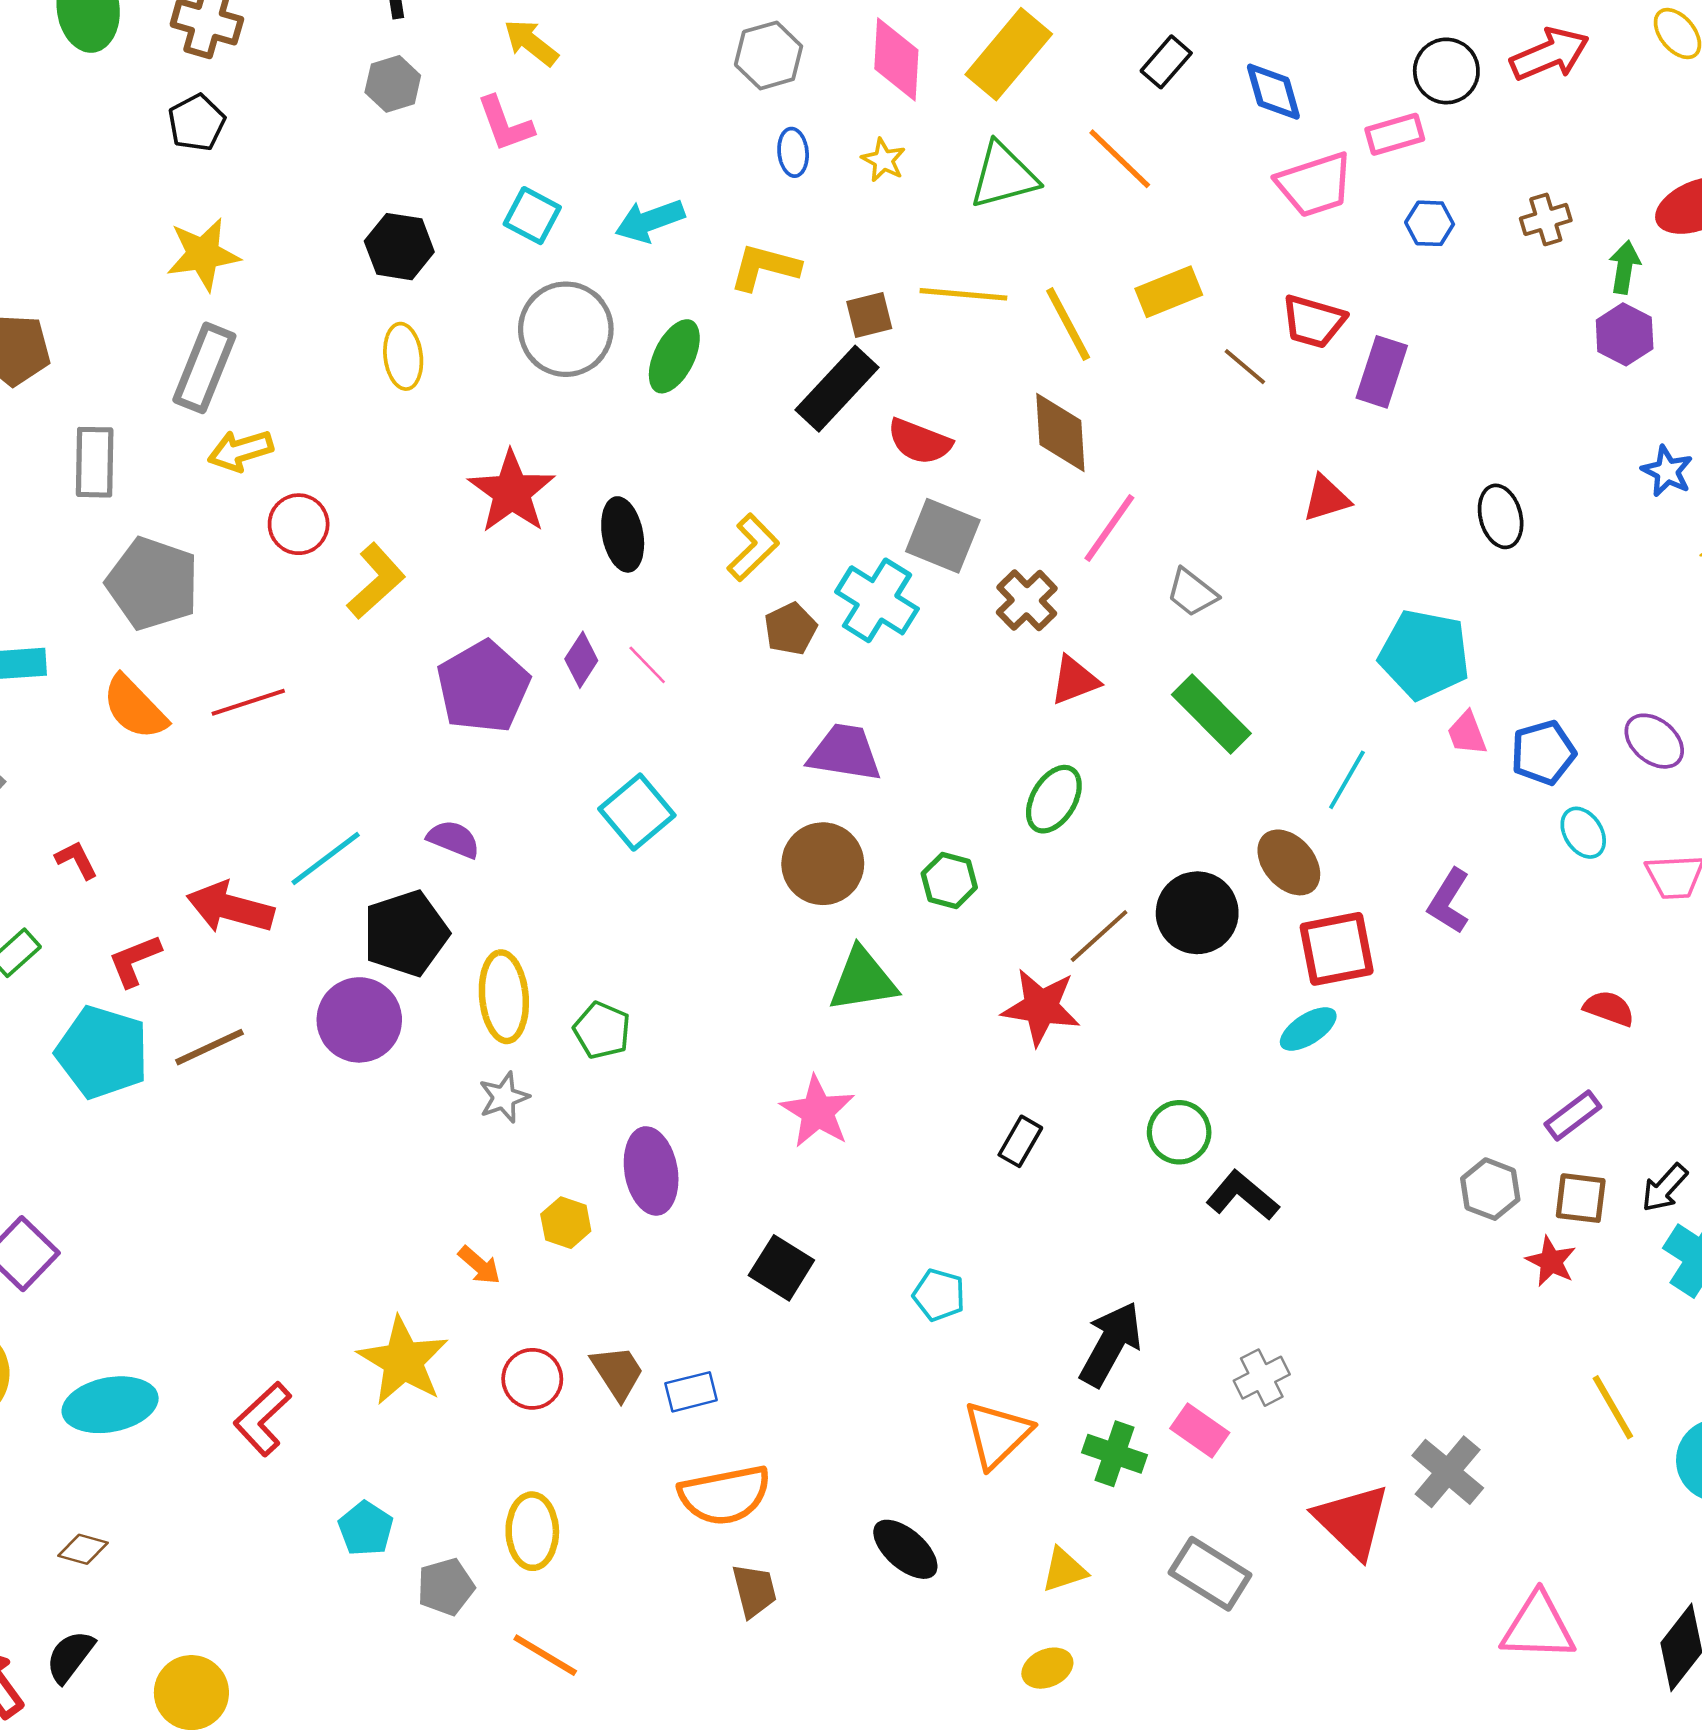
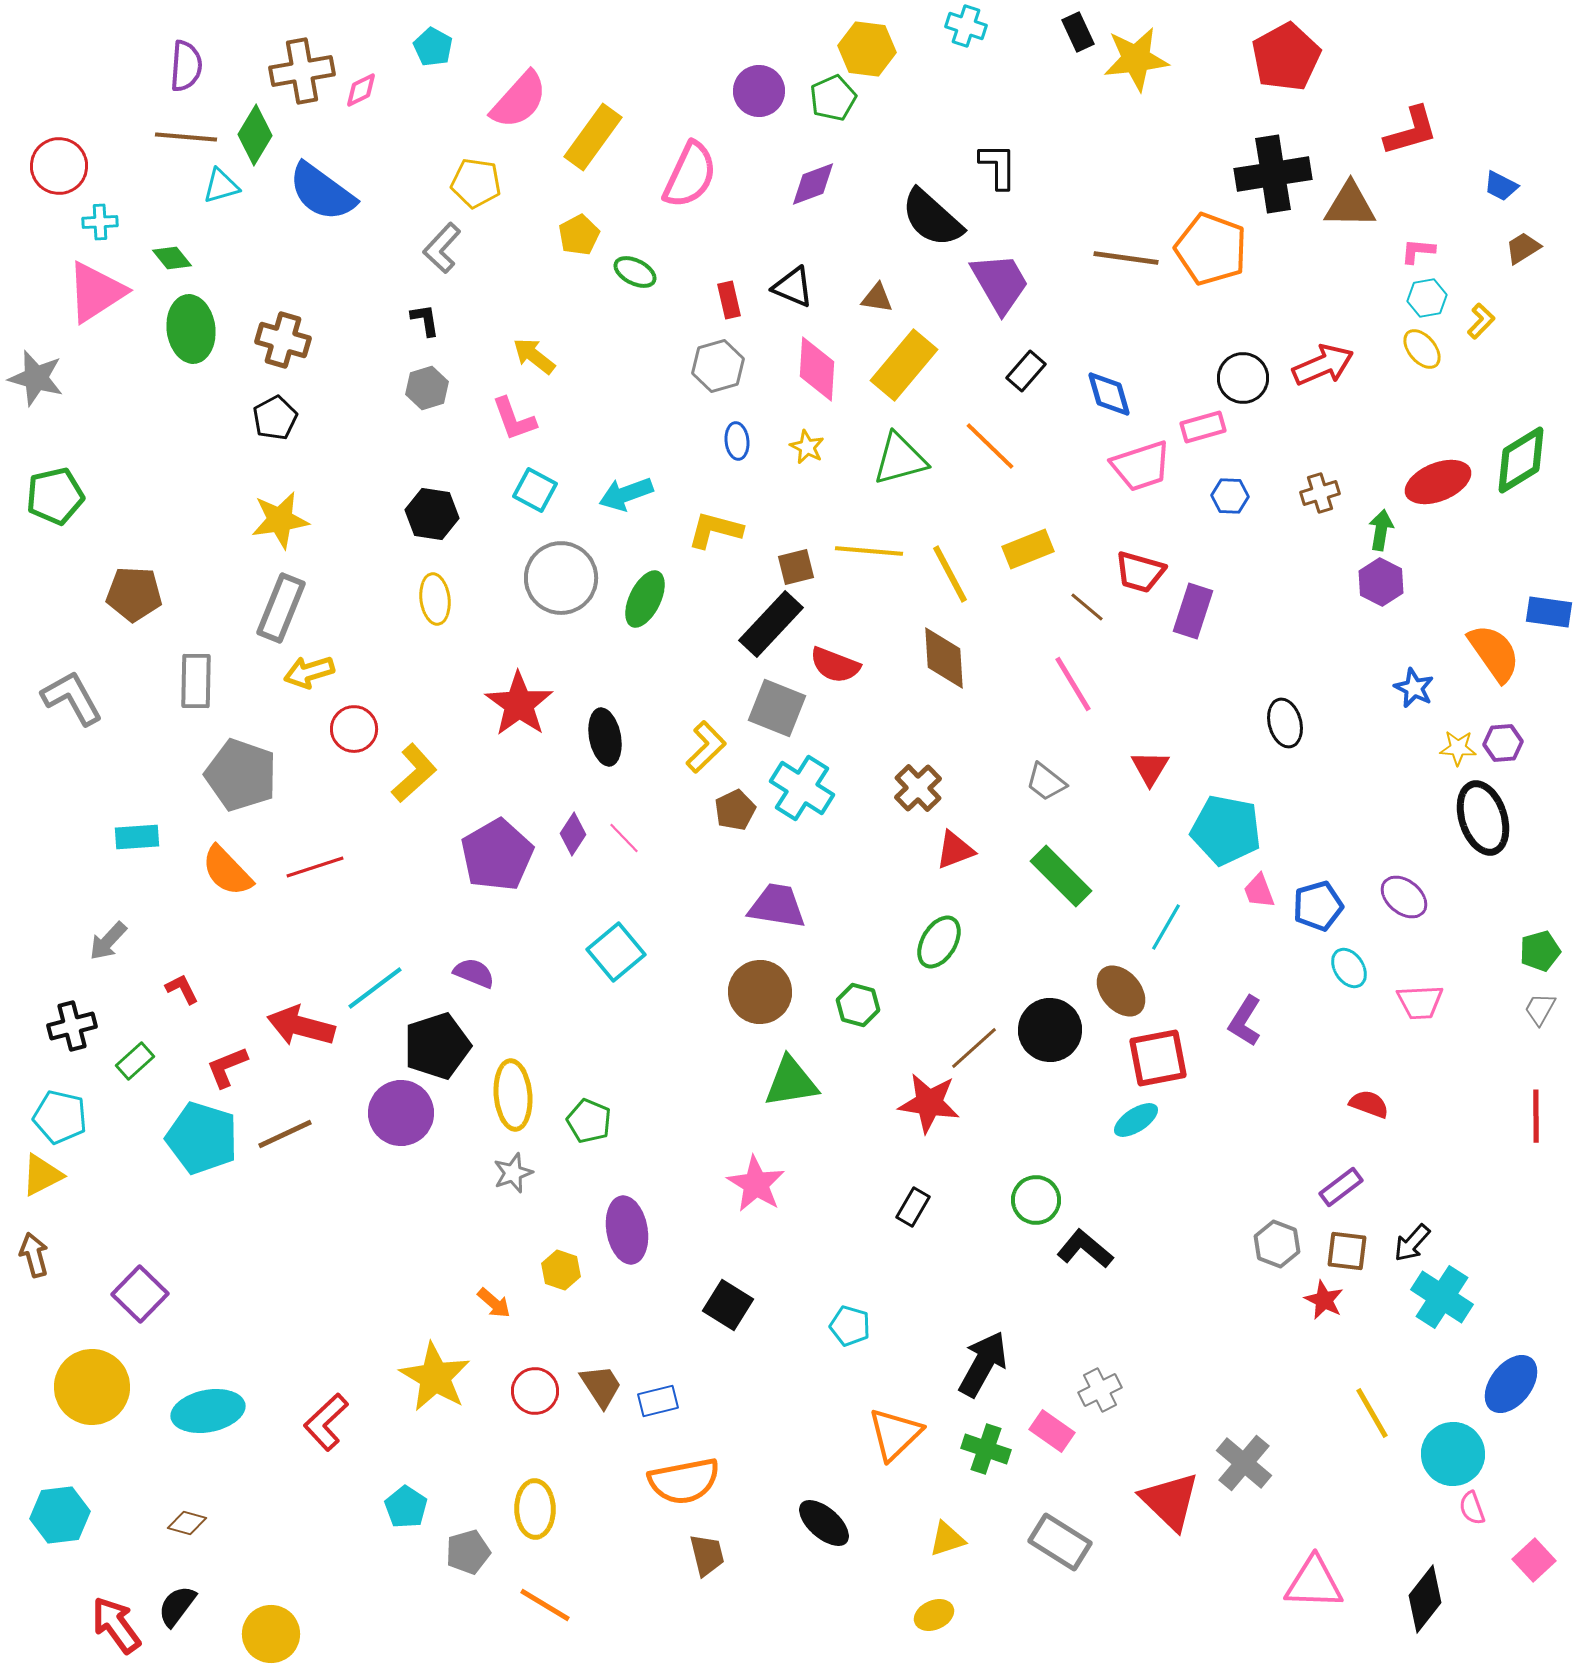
red triangle: (1326, 498) -> (1150, 768), moved, turned -42
pink line: (1109, 528) -> (1073, 684), moved, turned -66
gray square: (943, 536) -> (777, 708), moved

